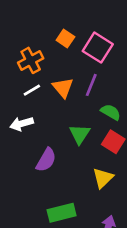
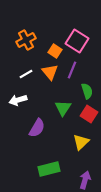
orange square: (65, 39) -> (55, 51), moved
orange cross: (31, 60) -> (26, 40), moved
green semicircle: (111, 112) -> (87, 91), turned 42

